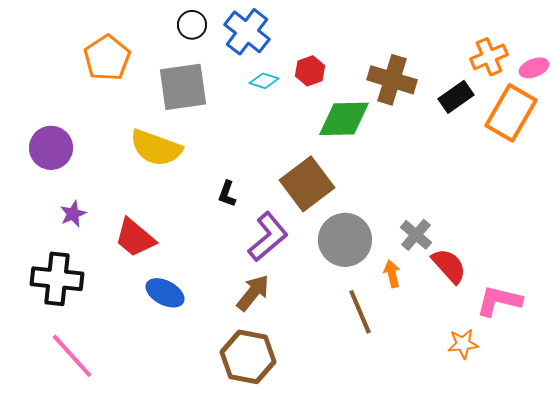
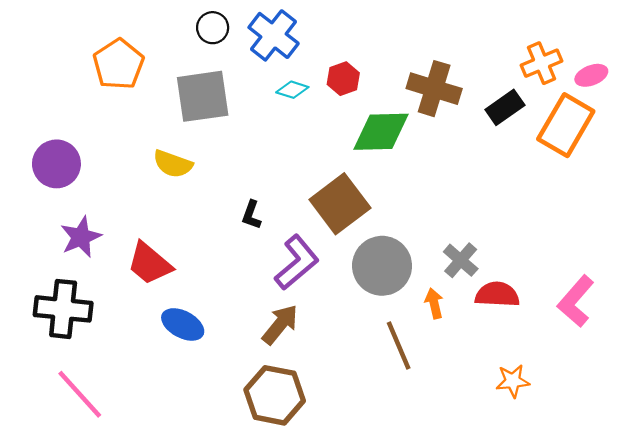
yellow semicircle: (156, 148) -> (173, 164), size x0.7
purple star: (73, 214) -> (81, 237), size x1.4
red semicircle: (449, 266) -> (497, 295), turned -45
pink L-shape: (499, 301) -> (576, 301), moved, turned -63

